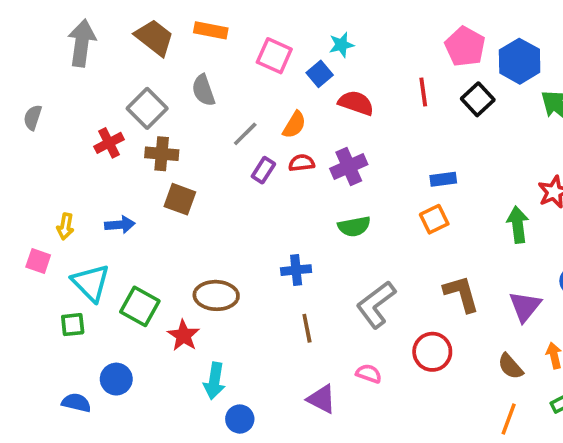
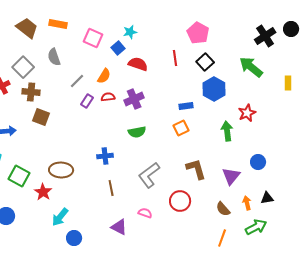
blue hexagon: (520, 61) -> (214, 89), moved
cyan arrow: (214, 381) -> (60, 217), turned 30

